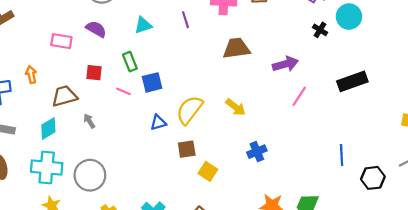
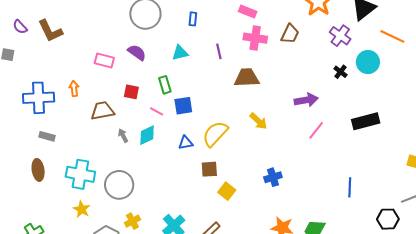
brown trapezoid: (236, 48) -> (247, 78), moved
yellow arrow: (236, 107) -> (258, 121), moved
cyan diamond: (48, 128) -> (147, 135), moved
black hexagon: (373, 178) -> (388, 219), moved

